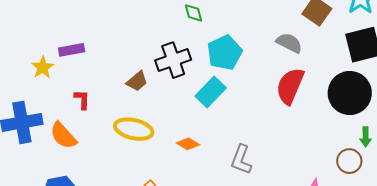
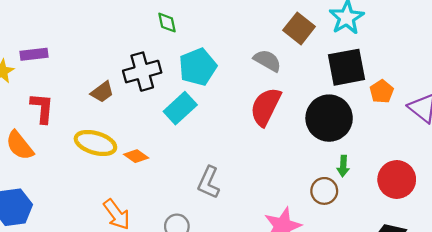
red L-shape: (82, 99) -> (42, 108), size x1.4
orange diamond: (188, 144) -> (136, 156), moved

